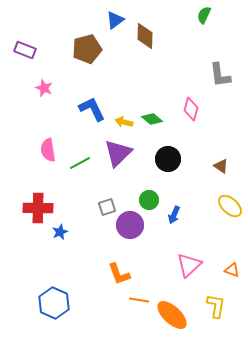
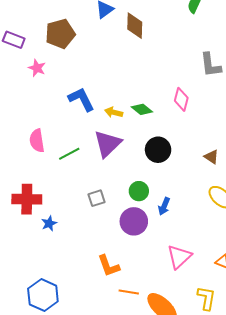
brown pentagon: (87, 49) -> (60, 34), moved
pink star: (44, 88) -> (37, 68), moved
purple circle: (130, 225) -> (134, 221), moved

